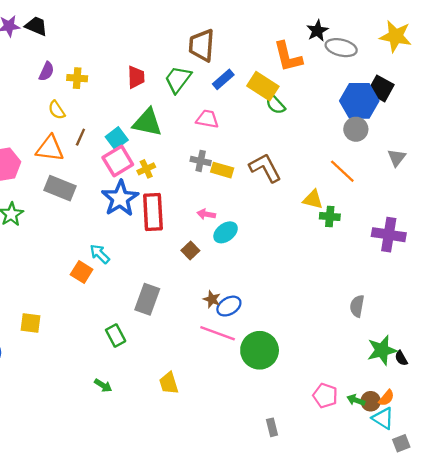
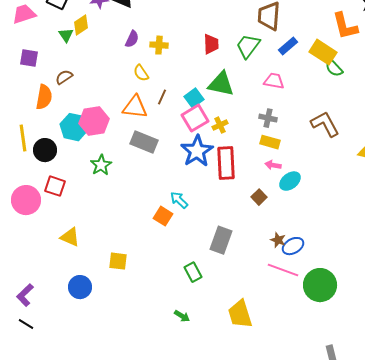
yellow rectangle: (222, 170) -> (270, 142), moved
yellow trapezoid: (169, 383) -> (240, 314), size x1.4

